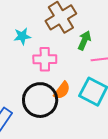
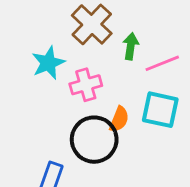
cyan star: (22, 36) -> (48, 63), size x1.4

